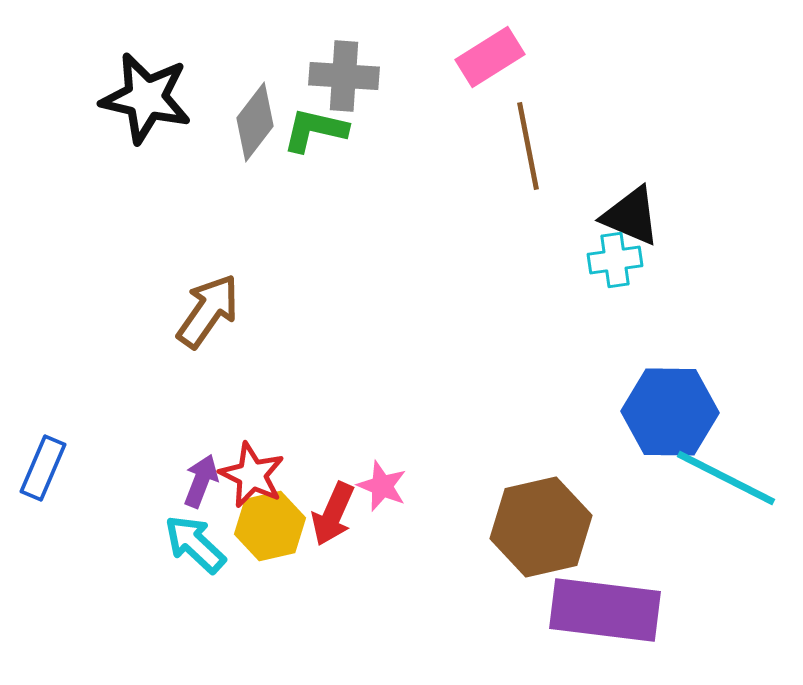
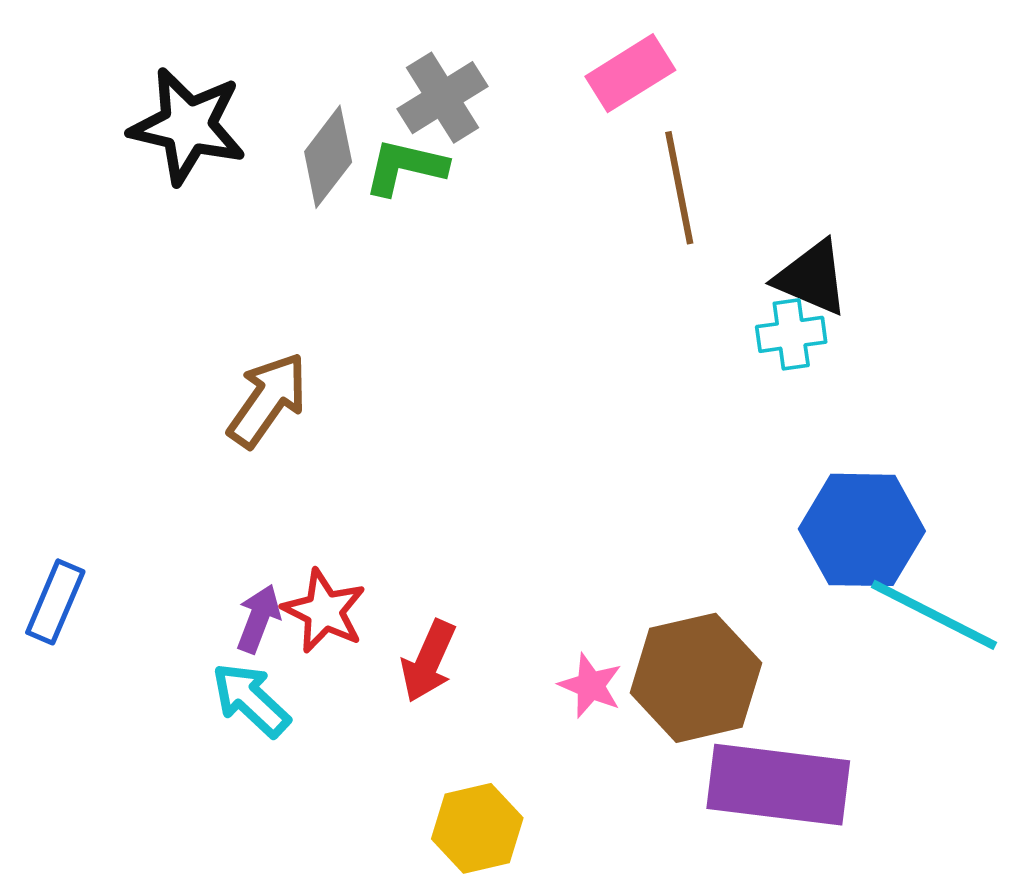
gray cross: (344, 76) -> (443, 98), turned -36
pink star: (382, 486) -> (590, 686), moved
yellow hexagon: (270, 526) -> (477, 828), moved

